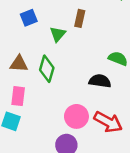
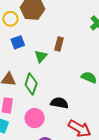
black semicircle: (100, 81) -> (59, 103), moved
pink circle: (76, 116) -> (35, 118), moved

